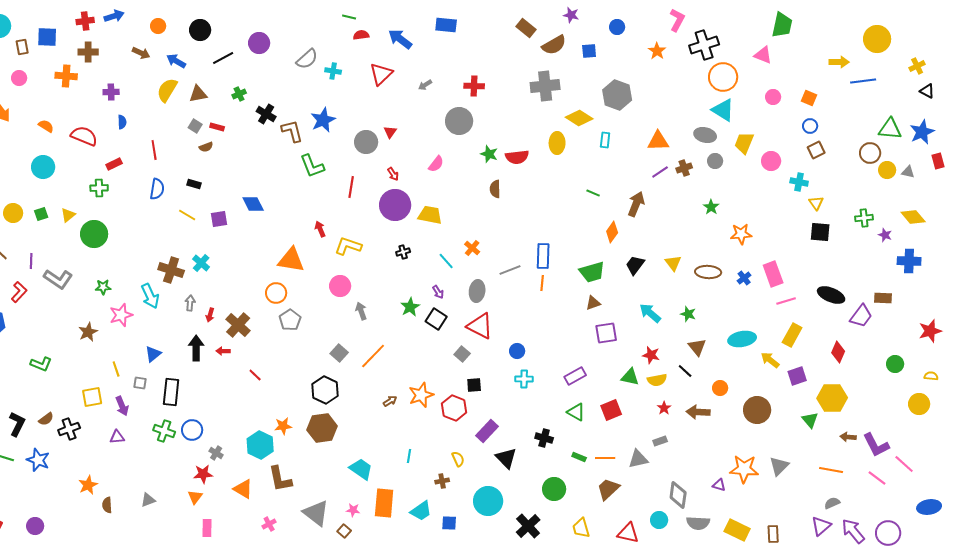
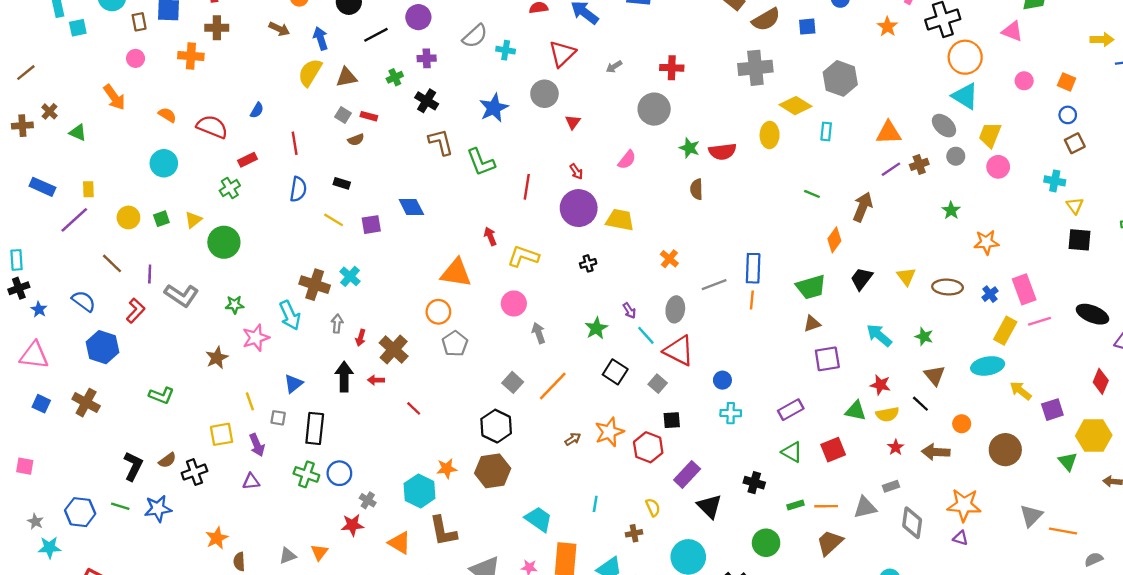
blue arrow: (176, 61) -> (321, 38), turned 42
purple cross: (111, 92) -> (427, 58), moved
blue semicircle: (122, 122) -> (257, 110), turned 32
brown L-shape: (292, 131) -> (441, 142), moved
gray ellipse: (705, 135) -> (944, 126), turned 30
gray circle: (366, 142) -> (544, 94), moved
pink circle: (771, 161) -> (998, 167), moved
green cross: (99, 188) -> (230, 188), turned -30
cyan line: (446, 261) -> (646, 335), moved
black square: (436, 319) -> (615, 372), moved
yellow rectangle: (792, 335) -> (1005, 331), moved
green rectangle: (579, 457) -> (795, 505), turned -40
blue star: (38, 460) -> (158, 509), turned -30
orange star: (744, 469) -> (964, 505), moved
orange line: (831, 470) -> (1063, 531), moved
gray diamond: (678, 495) -> (912, 523), moved
orange triangle: (195, 497) -> (319, 552), moved

